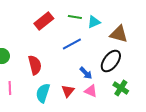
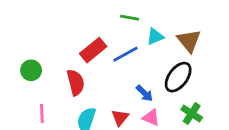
red rectangle: (44, 21) -> (93, 50), moved
cyan triangle: (94, 22) -> (155, 37), moved
brown triangle: (119, 34) -> (189, 41), turned 36

